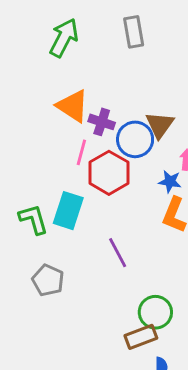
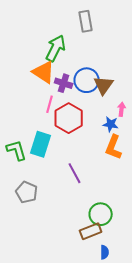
green arrow: (64, 38) -> (56, 48), moved
blue circle: (135, 139) -> (87, 80), moved

